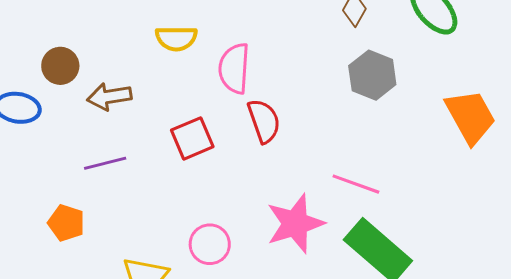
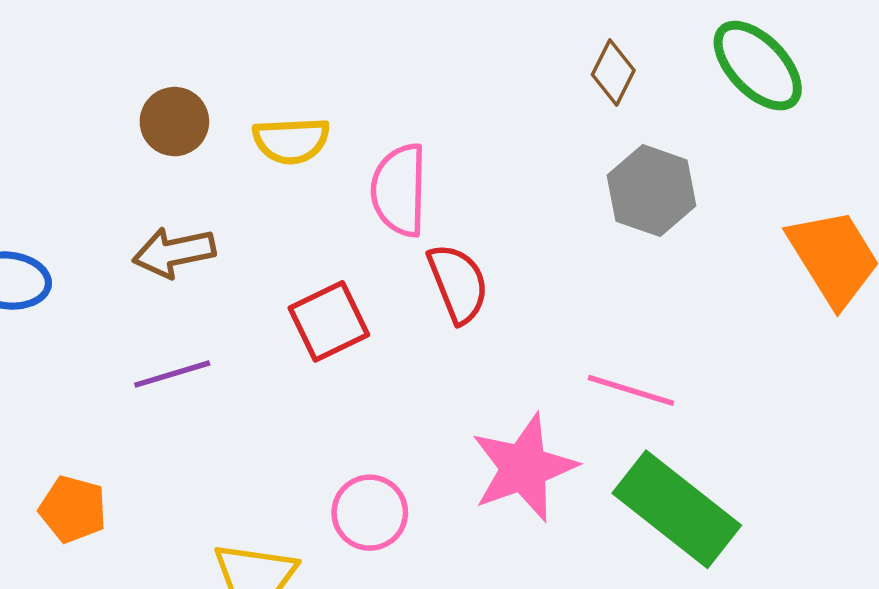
brown circle: (60, 66) -> (174, 122), moved
orange pentagon: (66, 223) -> (73, 509), moved

